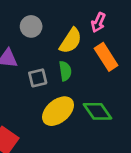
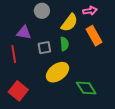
pink arrow: (98, 22) -> (90, 11), turned -128
green diamond: (97, 111) -> (86, 88), moved

